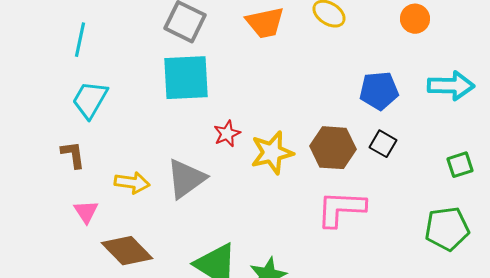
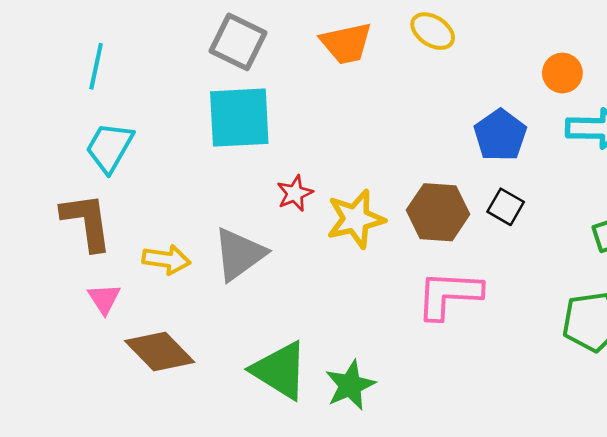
orange circle: (415, 19) -> (562, 73), moved
blue pentagon: (379, 91) -> (500, 135), turned -30
brown L-shape: (73, 155) -> (87, 222), size x1.6

